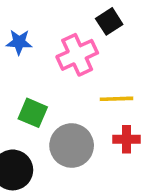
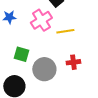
yellow line: (117, 99) -> (65, 31), moved

